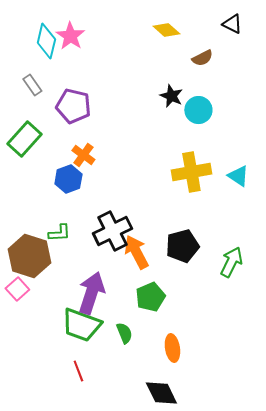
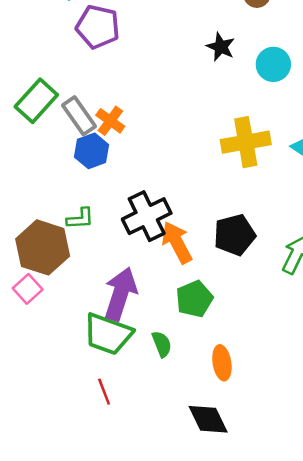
gray rectangle: (32, 85) -> (79, 116), moved, size x1.4
purple pentagon: (73, 106) -> (98, 27), moved
cyan circle: (198, 110) -> (273, 64), moved

